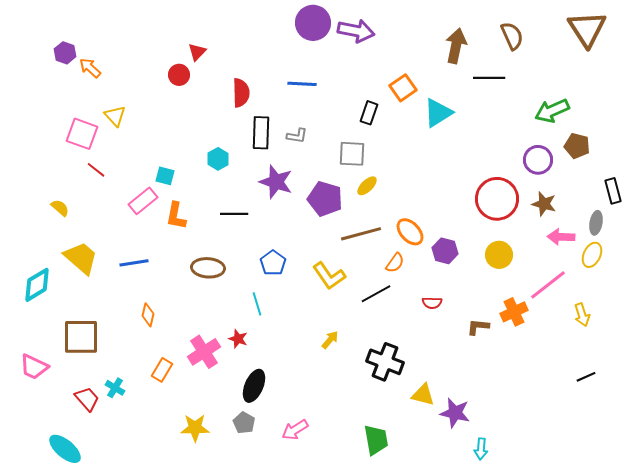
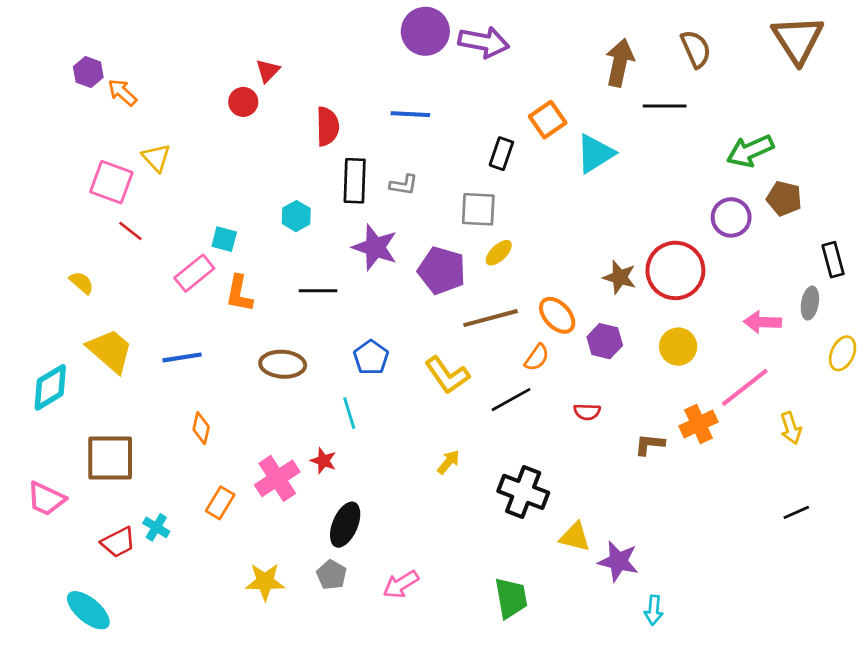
brown star: (544, 204) -> (620, 277), moved
yellow ellipse: (592, 255) -> (843, 353), moved
red trapezoid: (87, 399) -> (118, 542), turned 104

